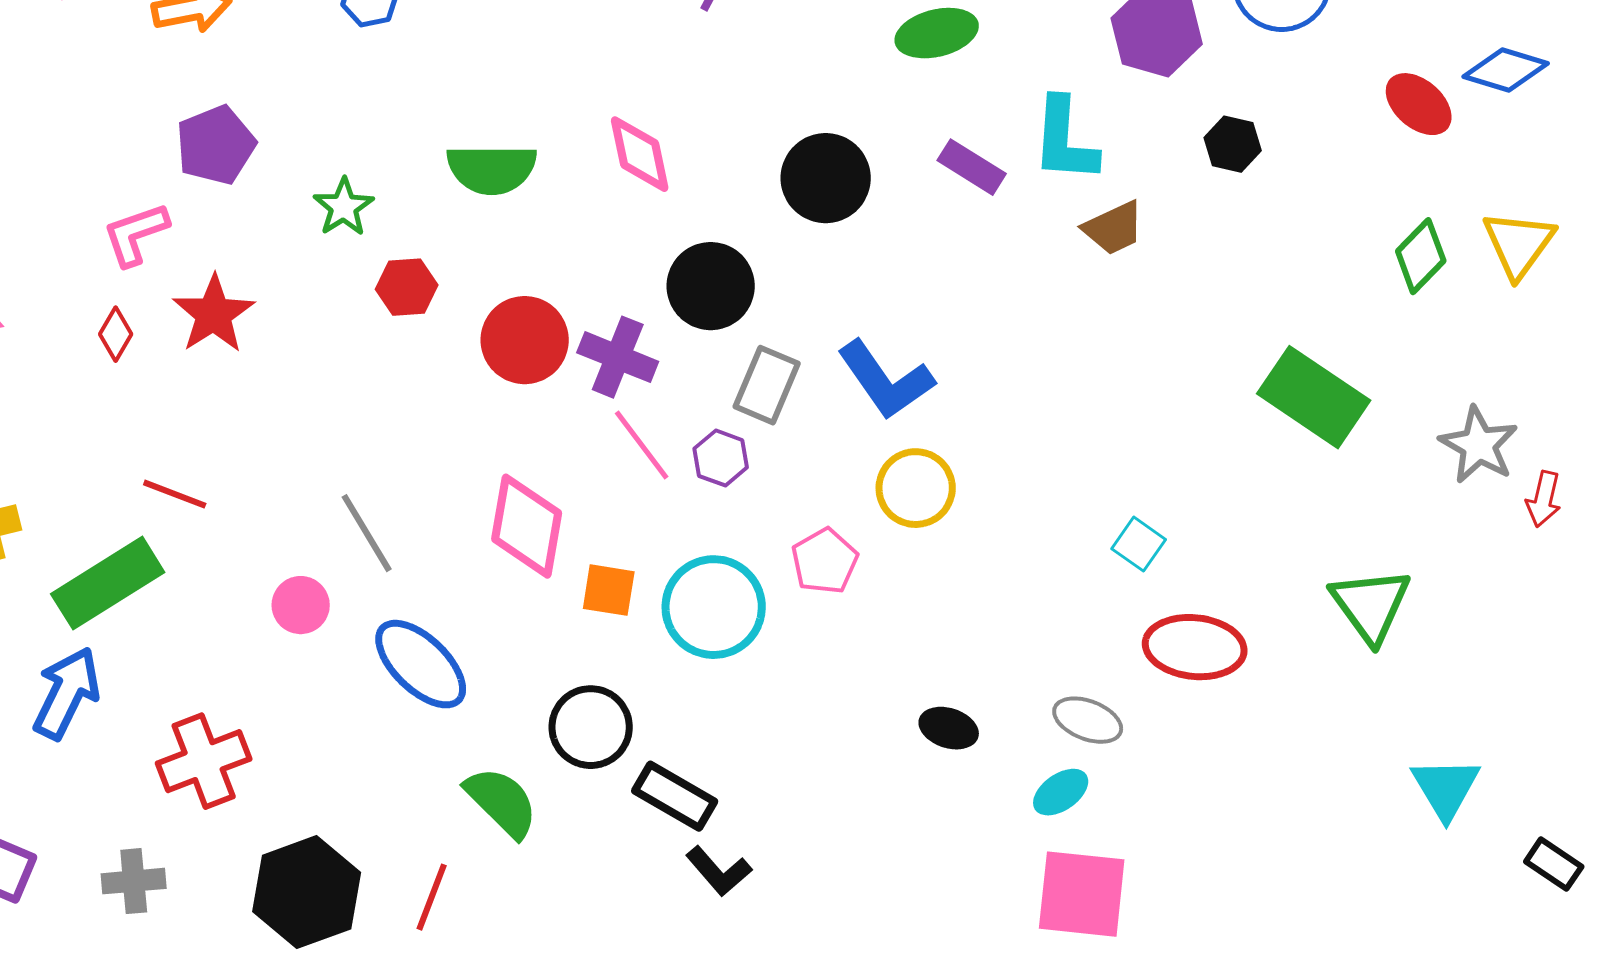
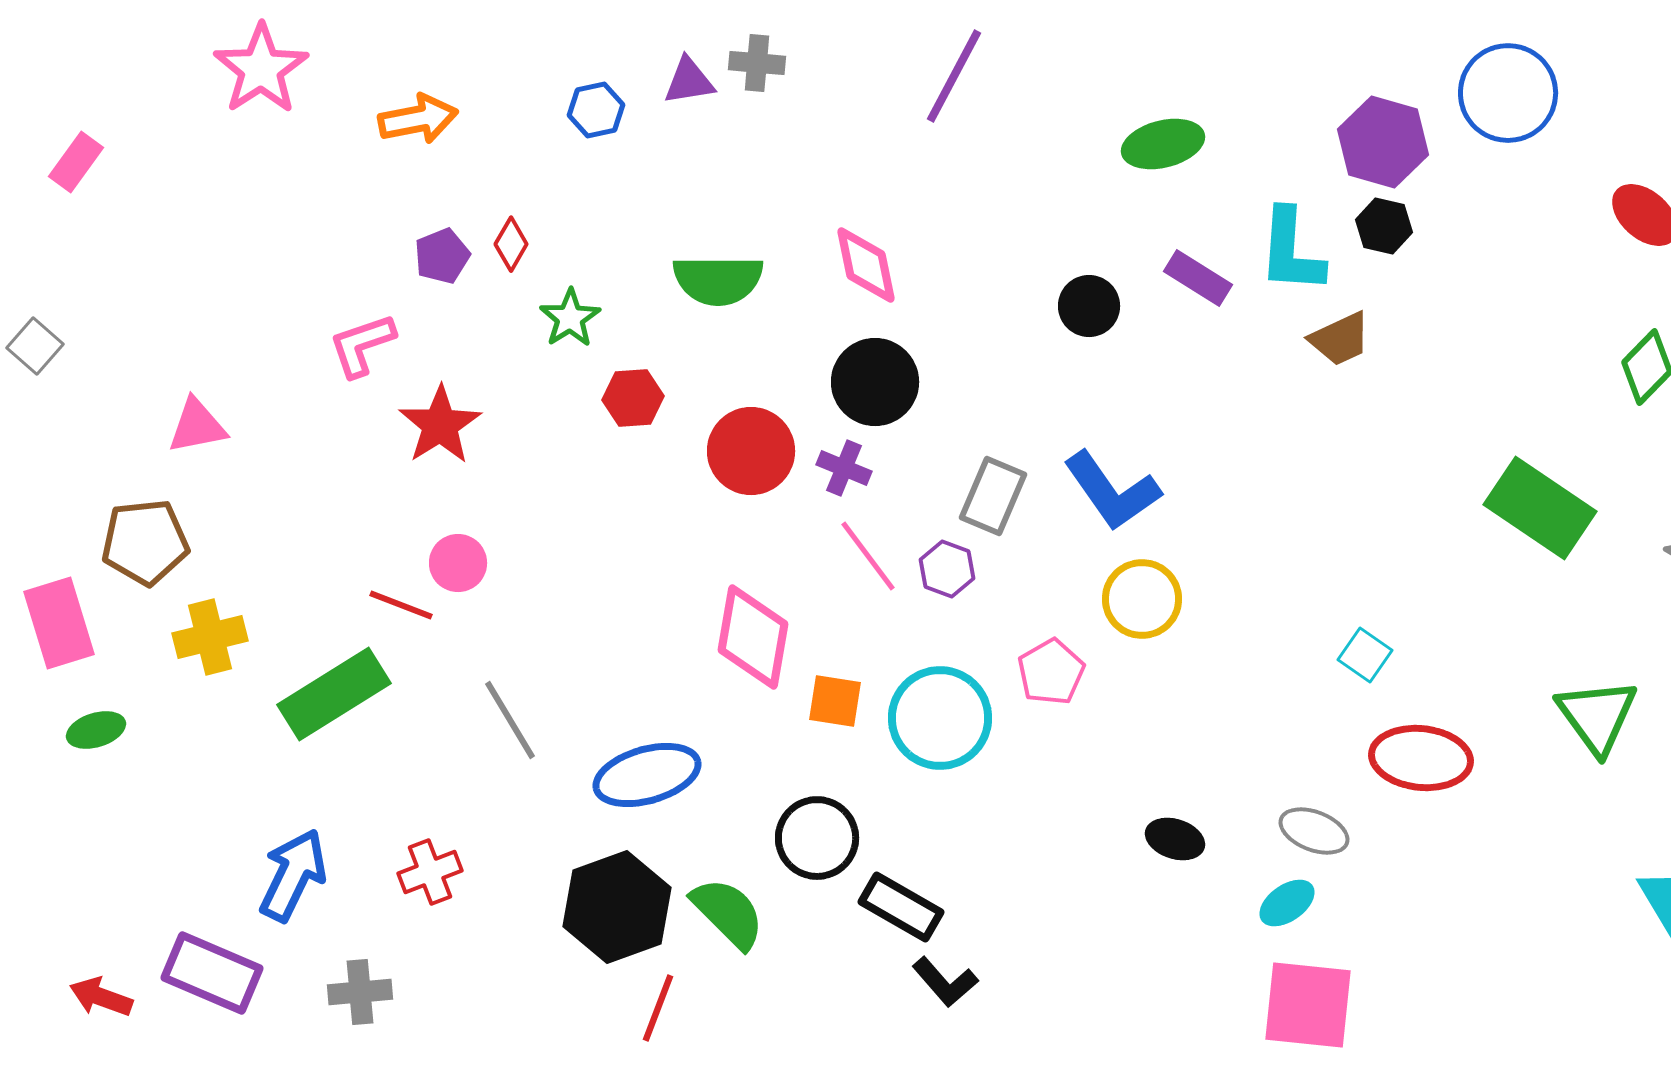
black hexagon: (1233, 144) -> (1384, 226), moved
purple pentagon: (216, 145) -> (442, 256), size x0.7
black circle: (826, 178) -> (1089, 306), moved, size x0.7
black circle: (711, 286) -> (875, 382), moved
red diamond: (116, 334) -> (511, 244), moved
purple cross: (618, 357) -> (844, 468), size x0.7
gray line: (367, 533) -> (510, 720), moved
pink circle: (301, 605) -> (458, 563), moved
blue ellipse: (421, 664) -> (647, 775), turned -60
blue arrow: (67, 693) -> (293, 875), moved
red cross: (204, 761) -> (430, 872), size x0.7
black hexagon: (307, 892) -> (617, 907), moved

